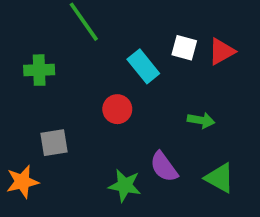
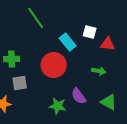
red triangle: (222, 51) -> (108, 44), moved, turned 35
green cross: (39, 70) -> (12, 59), moved
red circle: (117, 109) -> (54, 65), size x1.6

